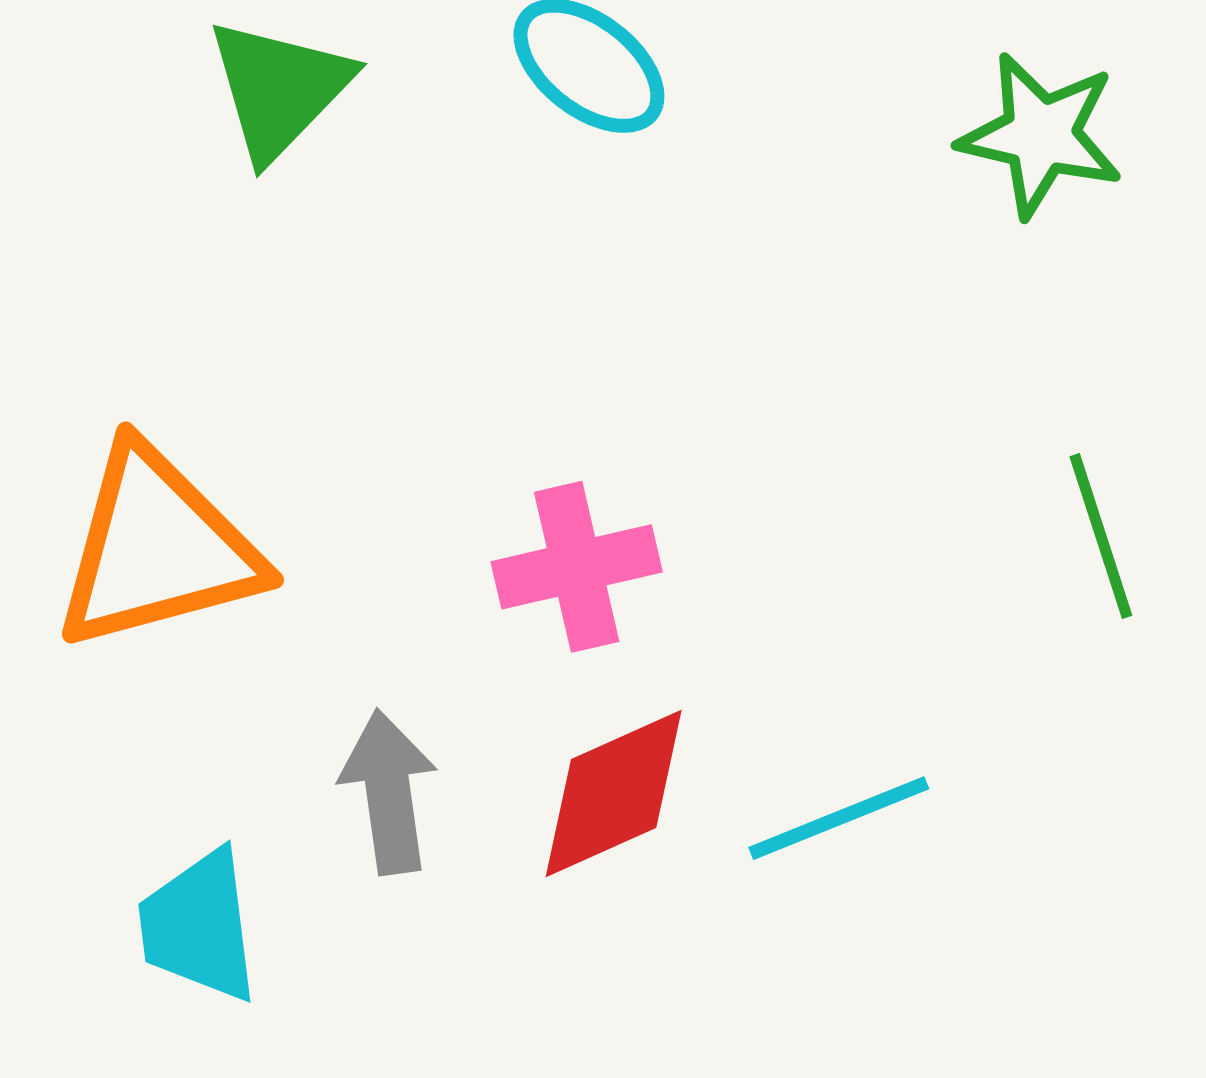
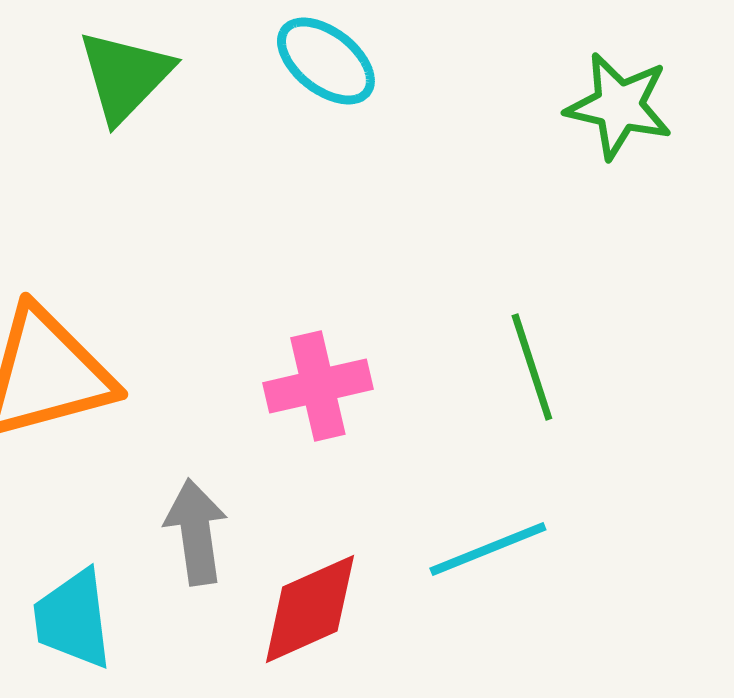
green line: (1101, 536) -> (532, 367), moved
red diamond: (614, 793) -> (310, 609), moved

